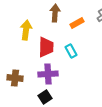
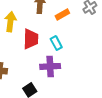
purple cross: (48, 74) -> (50, 66), moved

